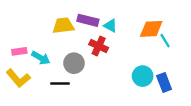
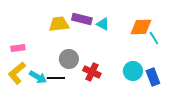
red cross: (99, 46) -> (92, 72), moved
cyan arrow: (41, 58) -> (38, 77), moved
yellow L-shape: (18, 78) -> (17, 73), turned 90

